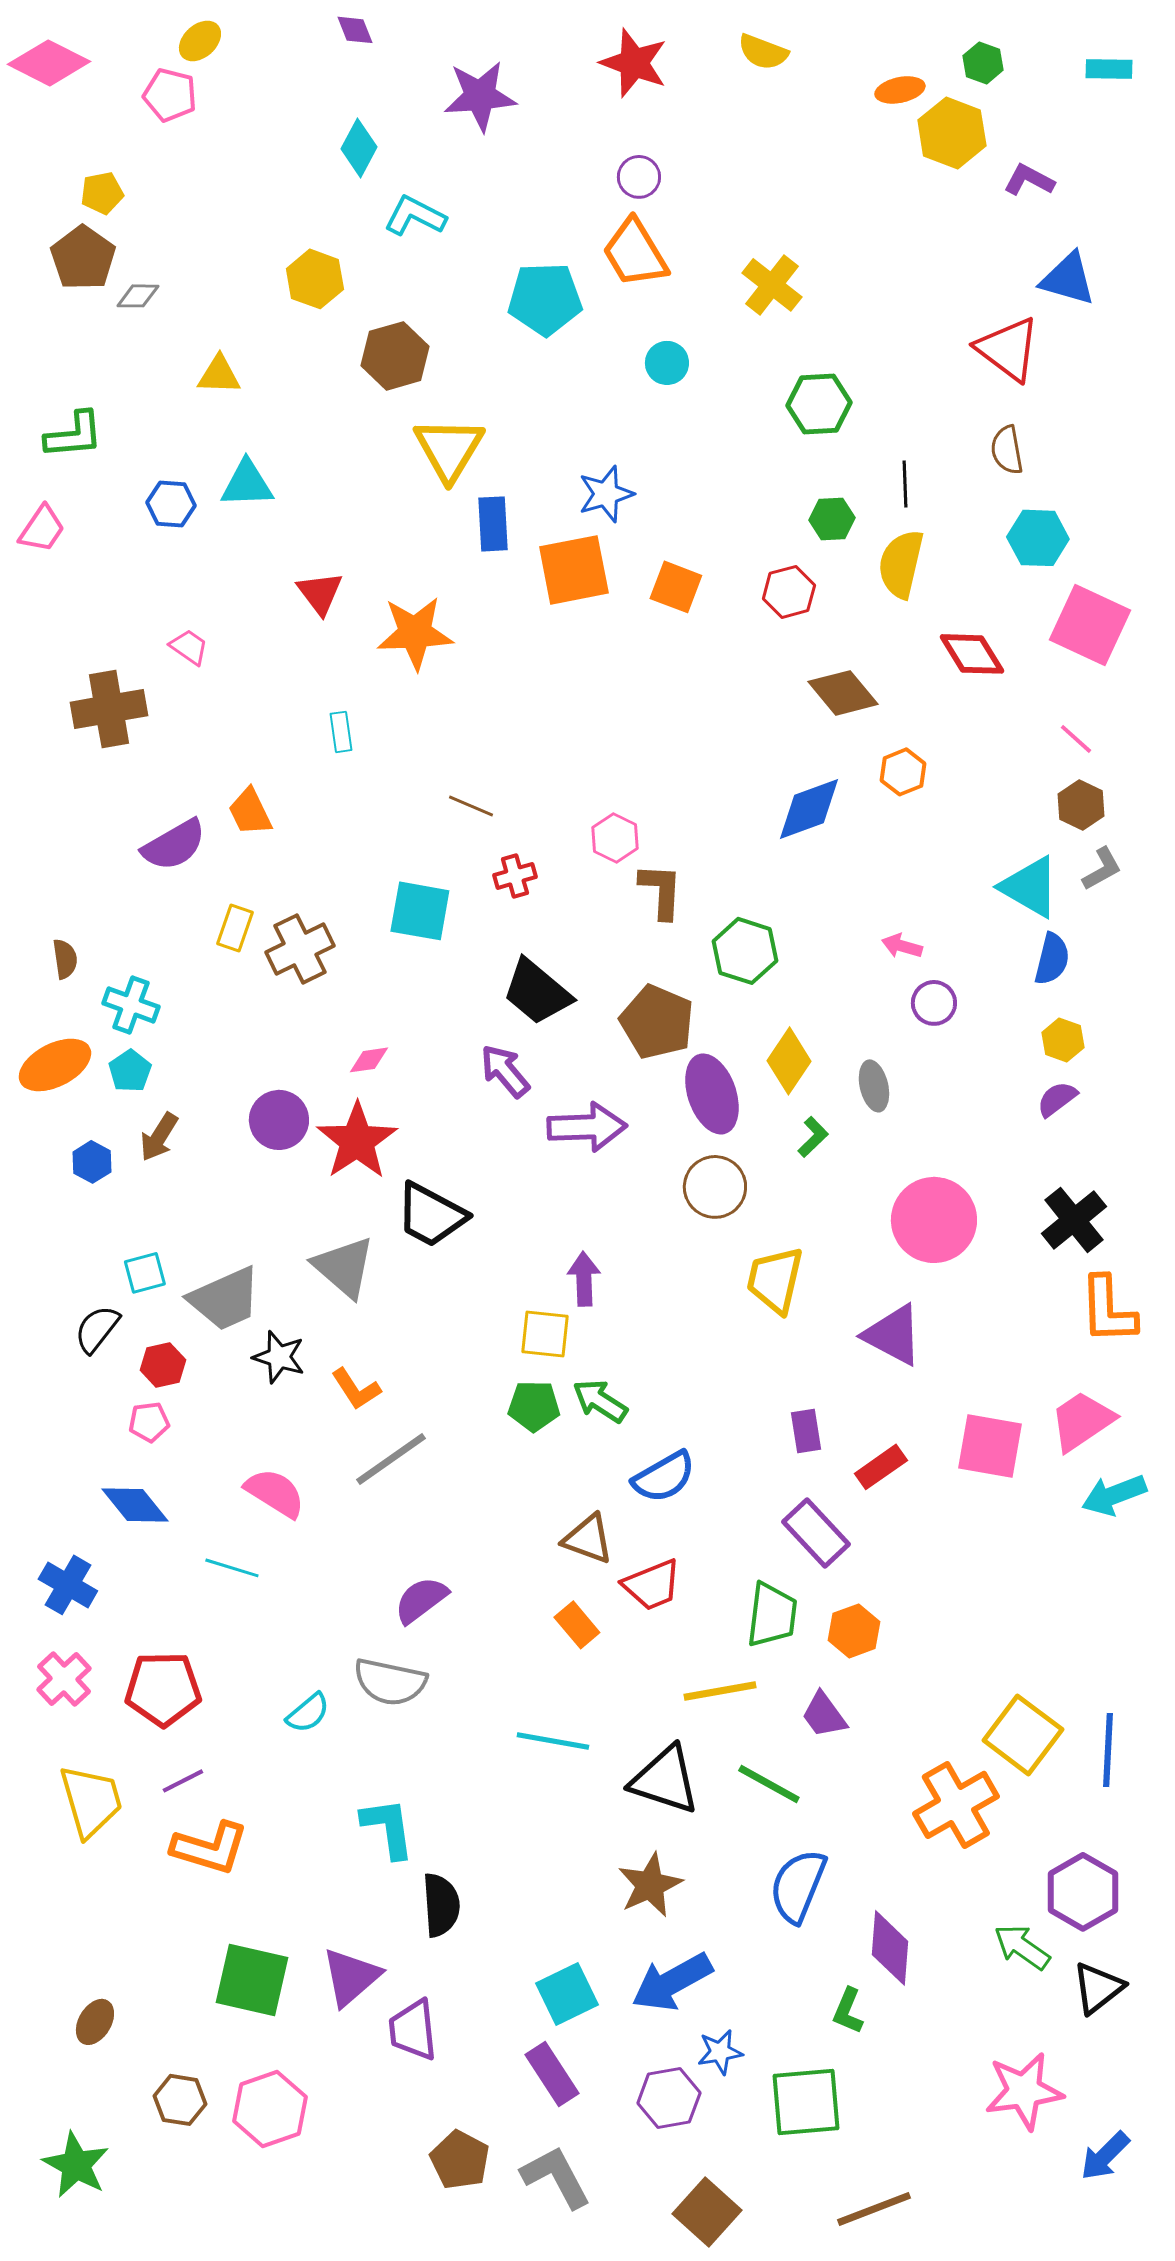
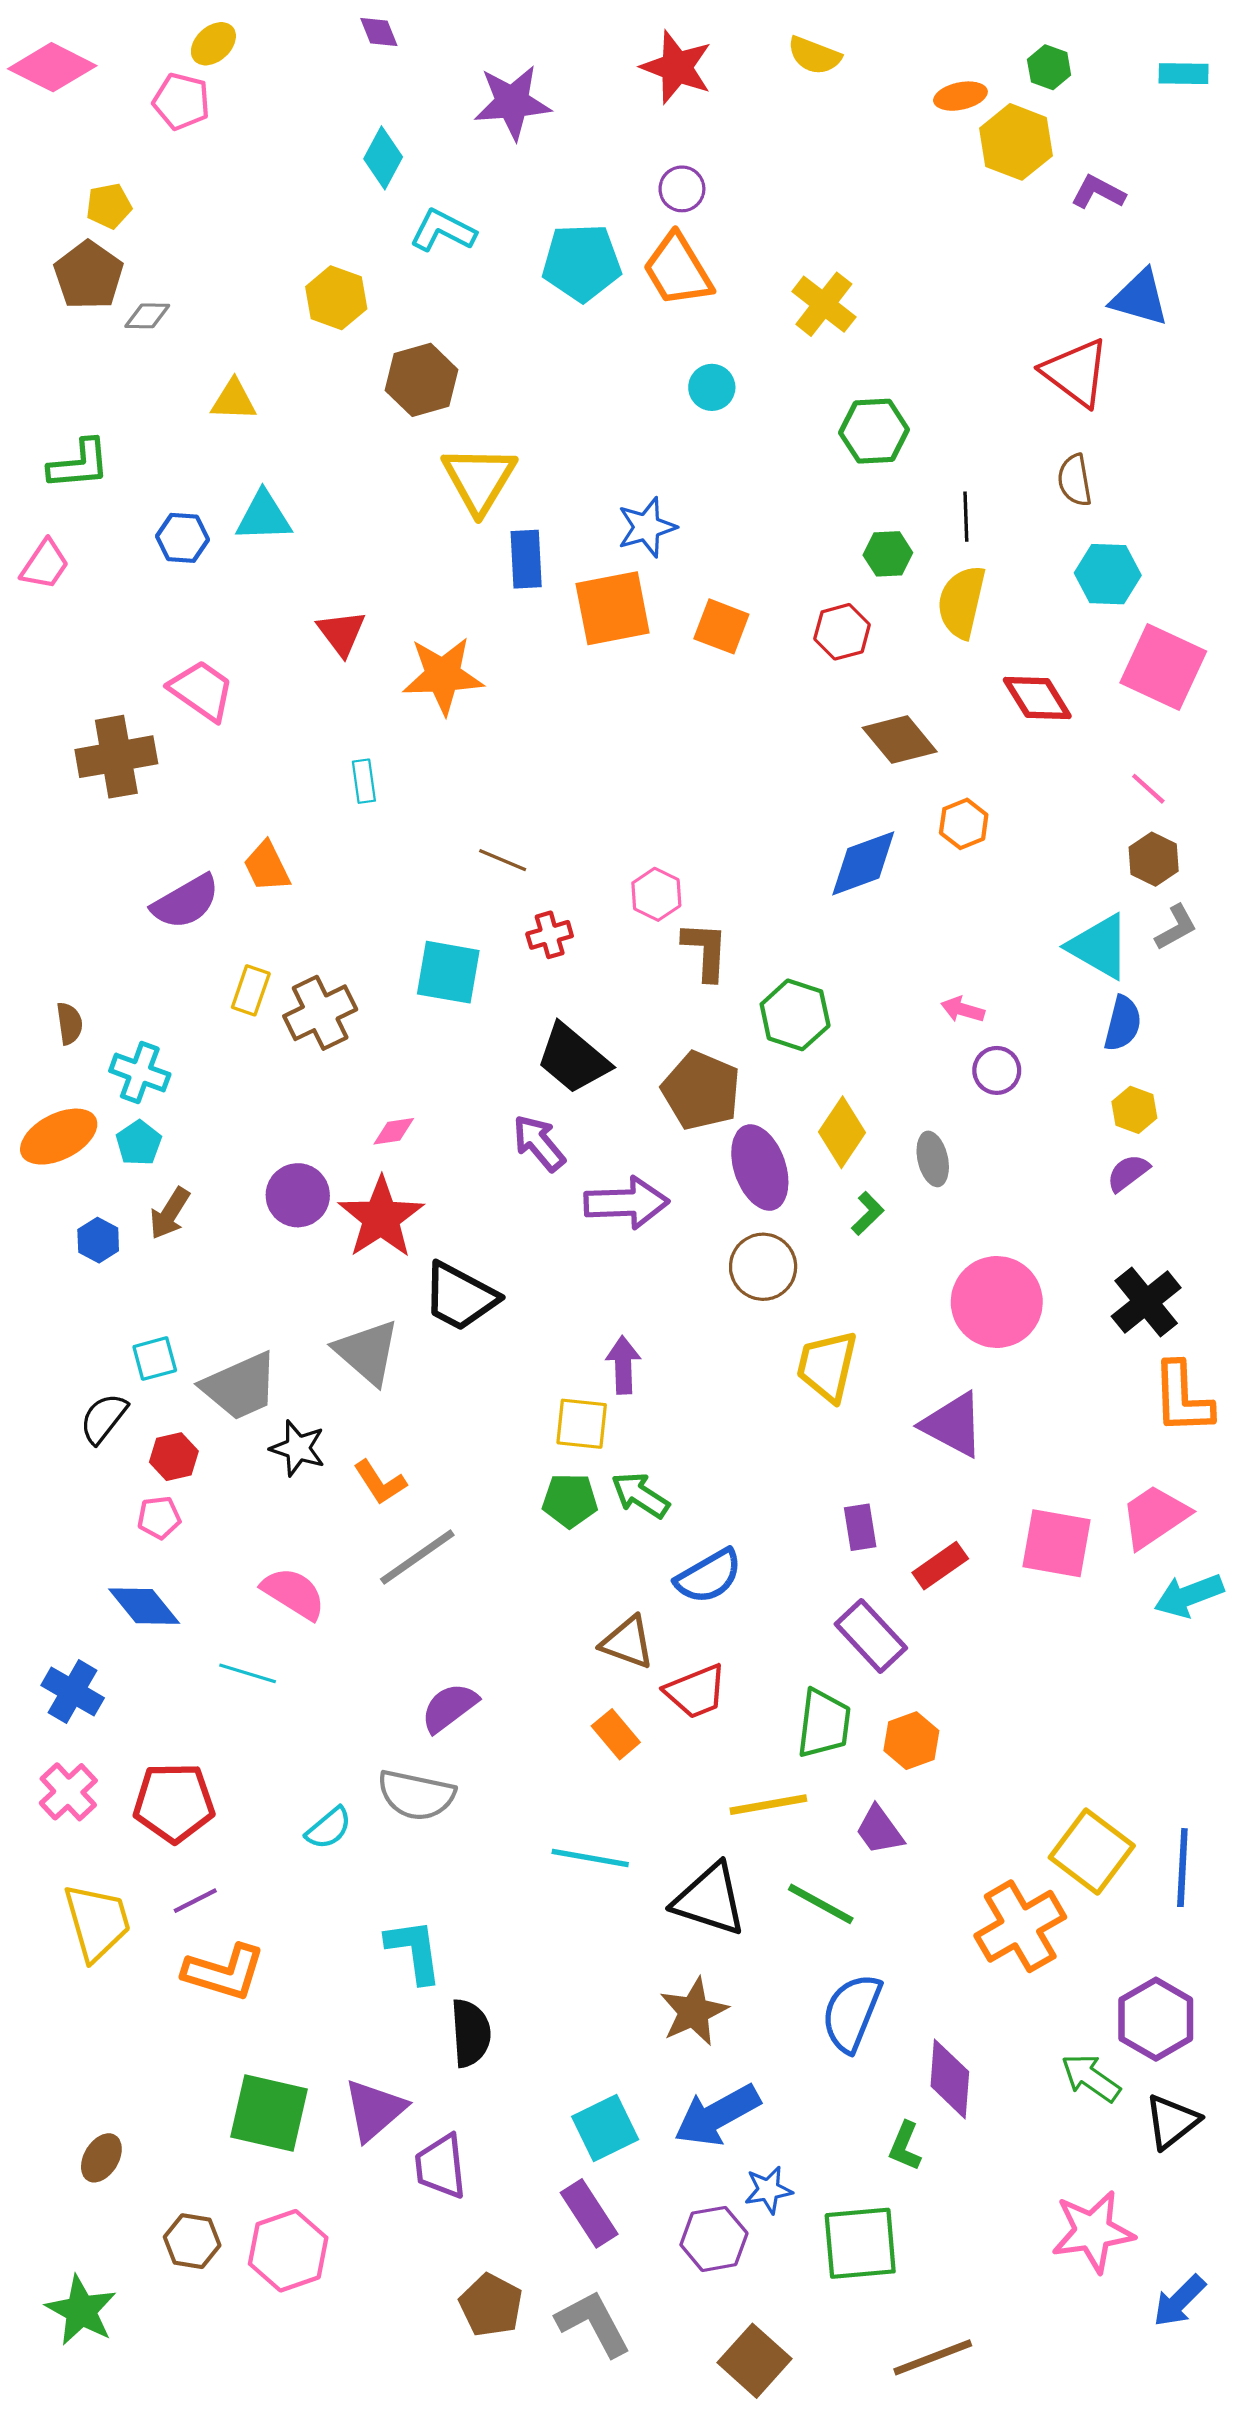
cyan pentagon: (545, 299) -> (582, 263), moved
pink trapezoid: (189, 647) -> (202, 690), size x1.6

